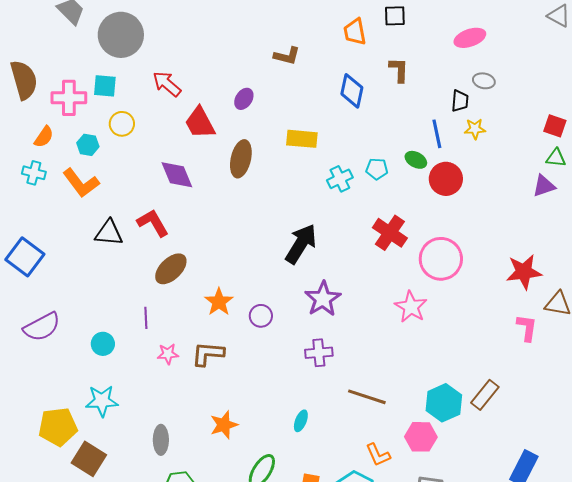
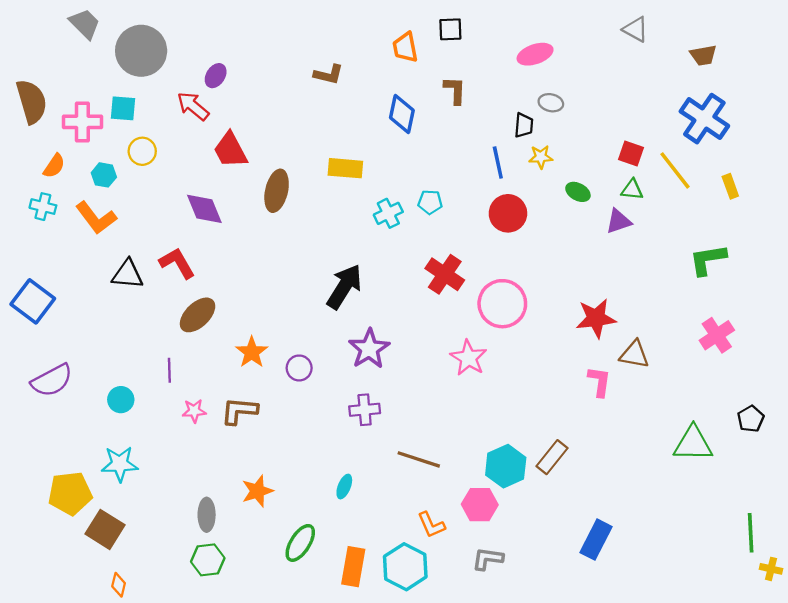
purple ellipse: (244, 99) -> (216, 76), moved
green ellipse: (416, 160) -> (578, 192), moved
gray ellipse: (161, 440) -> (207, 515), moved

